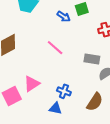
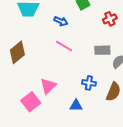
blue arrow: (64, 17) -> (61, 21), moved
blue cross: (64, 91) -> (89, 83), moved

